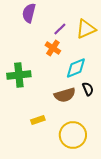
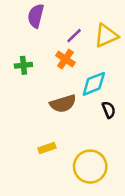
green cross: (19, 75) -> (23, 65), moved, size x0.6
brown semicircle: (65, 95) -> (63, 104), moved

